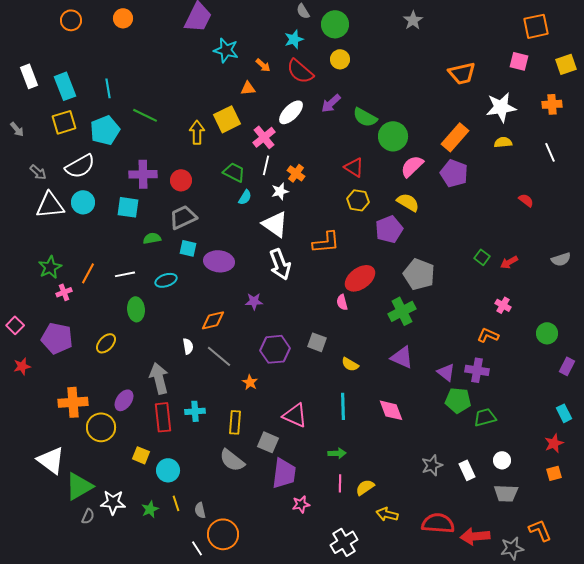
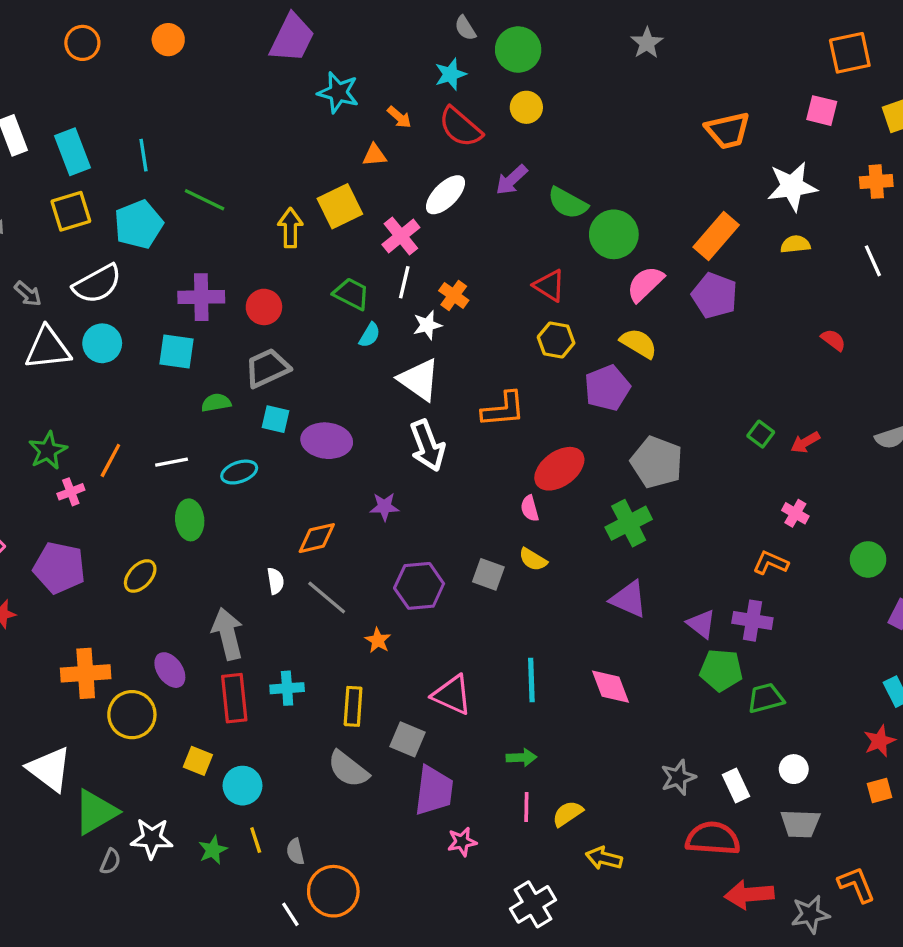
yellow semicircle: (350, 364) -> (533, 559), moved
purple ellipse: (124, 400) -> (170, 670), turned -70
red semicircle: (438, 523) -> (713, 838), moved

